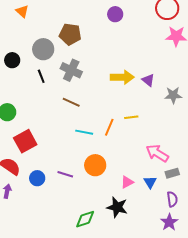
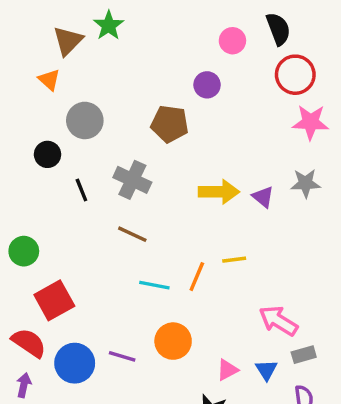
brown pentagon: (70, 34) -> (170, 124), moved
gray circle: (43, 49) -> (85, 120), moved
black circle: (12, 60) -> (48, 154), moved
gray star: (173, 95) -> (305, 183), moved
blue circle: (37, 178) -> (75, 363), size x1.5

